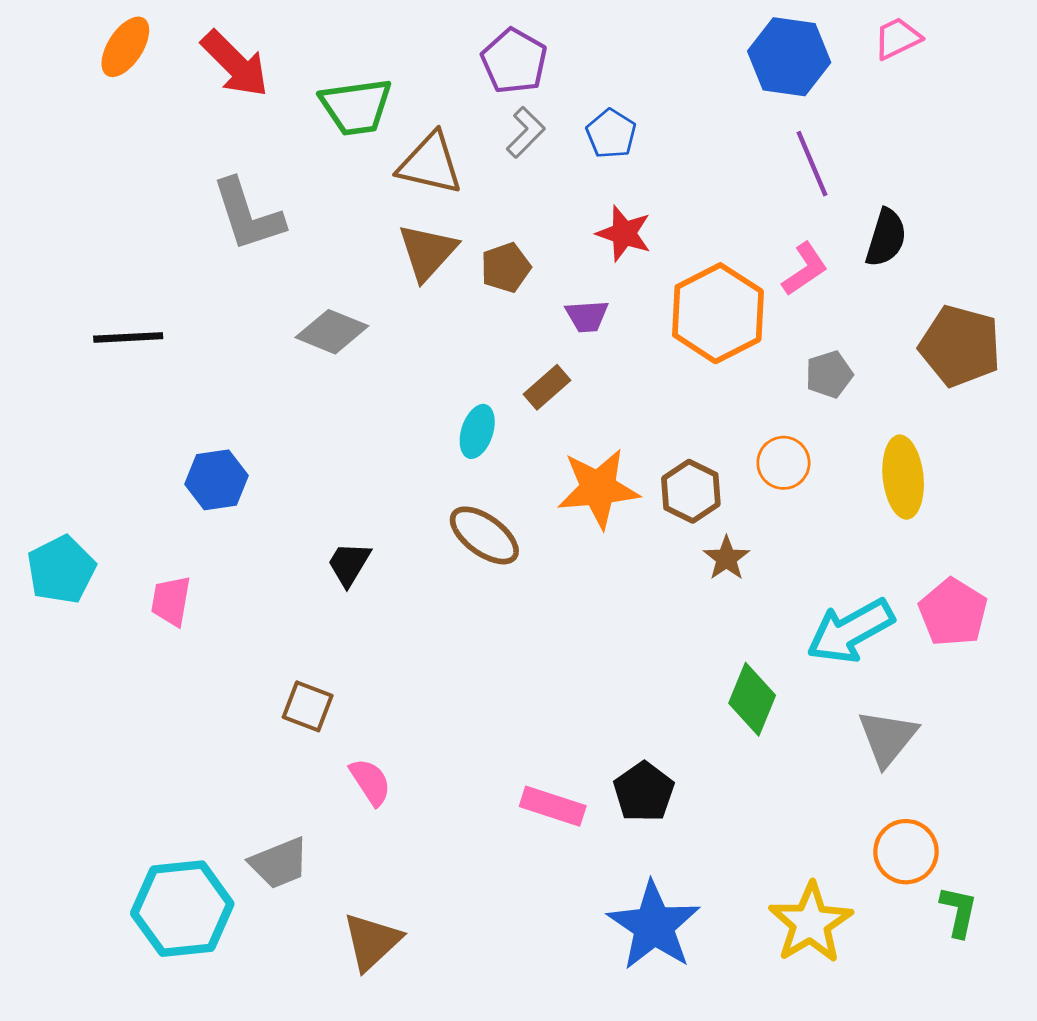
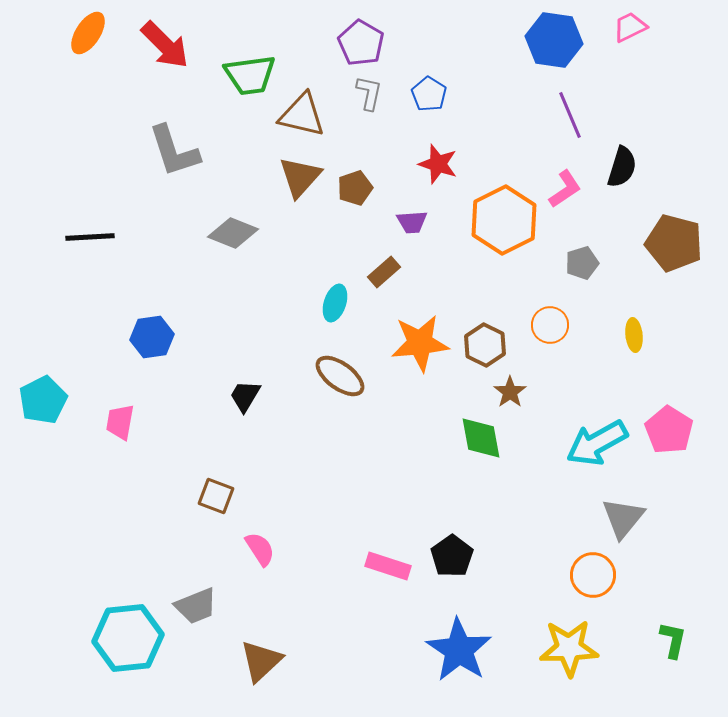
gray L-shape: (526, 132) -> (369, 93), turned -33
yellow ellipse: (903, 477) -> (634, 335), size x0.6
green diamond: (752, 699) -> (481, 438), moved, turned -33
orange circle: (906, 852) -> (593, 575), moved
yellow star: (811, 923) -> (569, 648), turned 30

